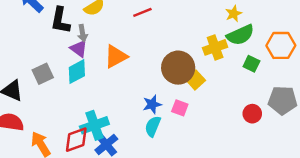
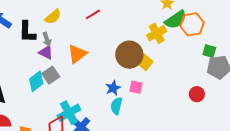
orange hexagon: (281, 45) -> (192, 24), moved
green square: (251, 64) -> (209, 51), moved
cyan diamond: (77, 72) -> (36, 81), moved
gray square: (43, 74) -> (51, 75), moved
red circle: (252, 114) -> (197, 94), moved

